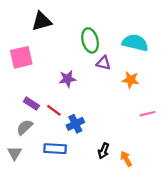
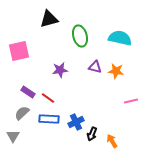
black triangle: (42, 21) -> (49, 19), moved
purple triangle: (104, 63) -> (95, 67), moved
blue cross: (75, 124) -> (76, 122), moved
blue rectangle: (55, 149) -> (49, 119), moved

